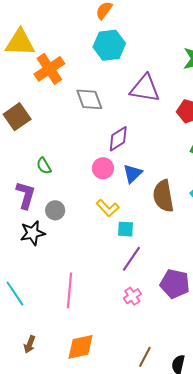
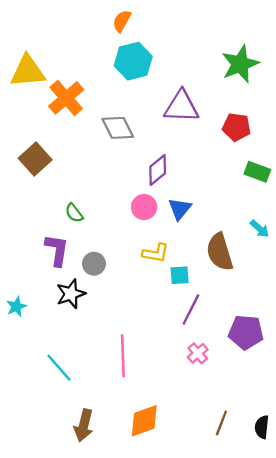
brown semicircle: (163, 196) -> (220, 252), moved
yellow L-shape: (108, 208) -> (156, 253), turned -30
brown arrow: (30, 344) -> (84, 425), size x1.5

